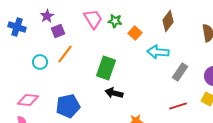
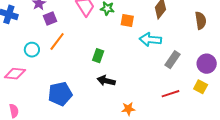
orange square: (135, 33) -> (127, 20), turned -32
green rectangle: (106, 68) -> (98, 56), size x0.6
pink diamond: (28, 100) -> (15, 74), moved

